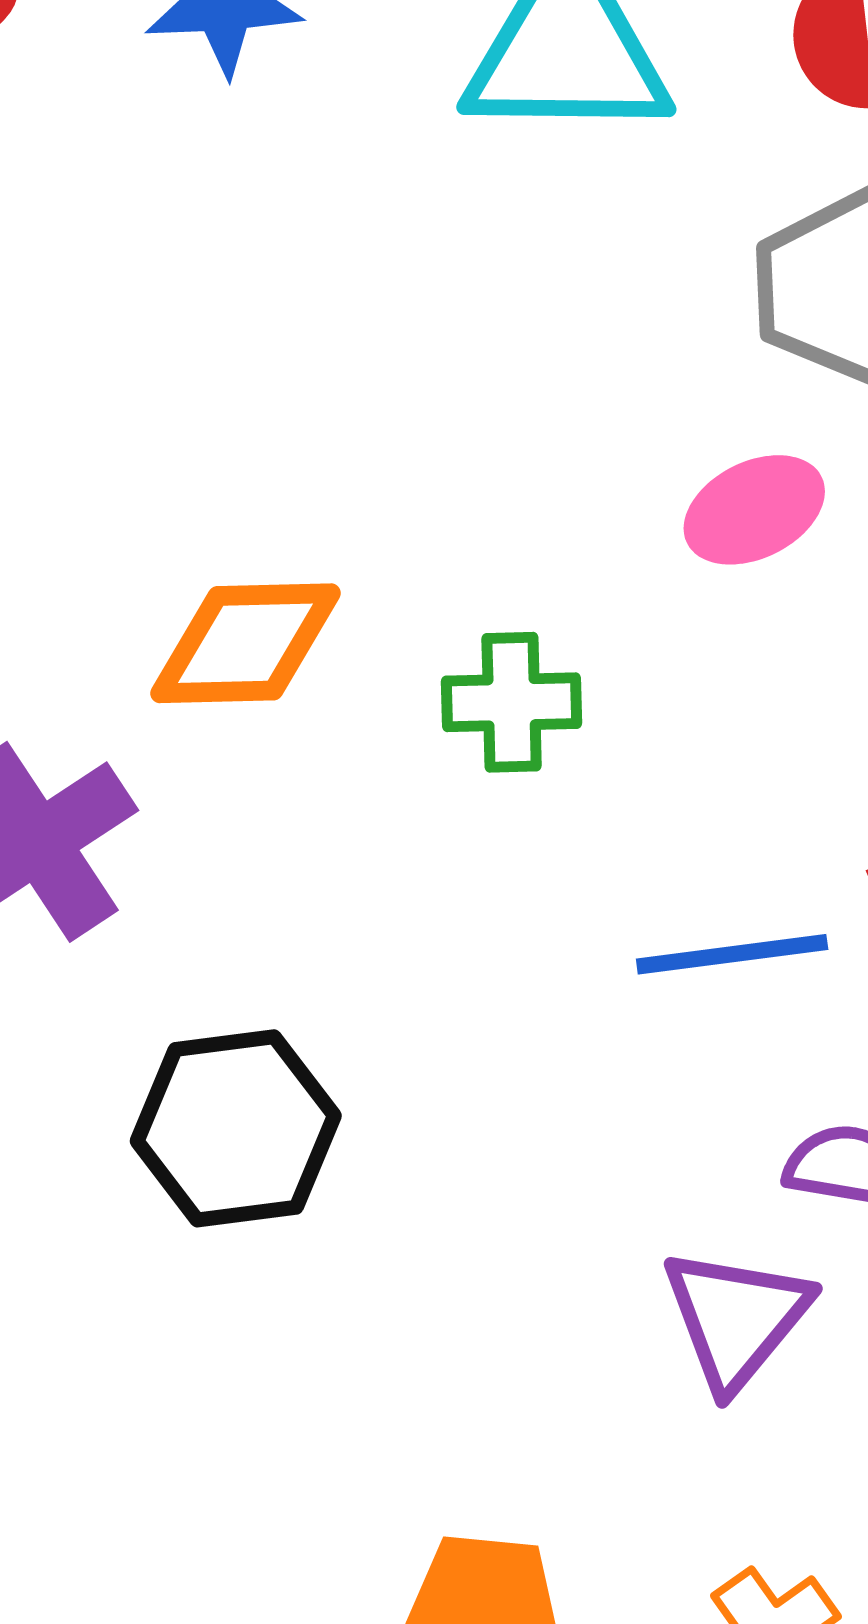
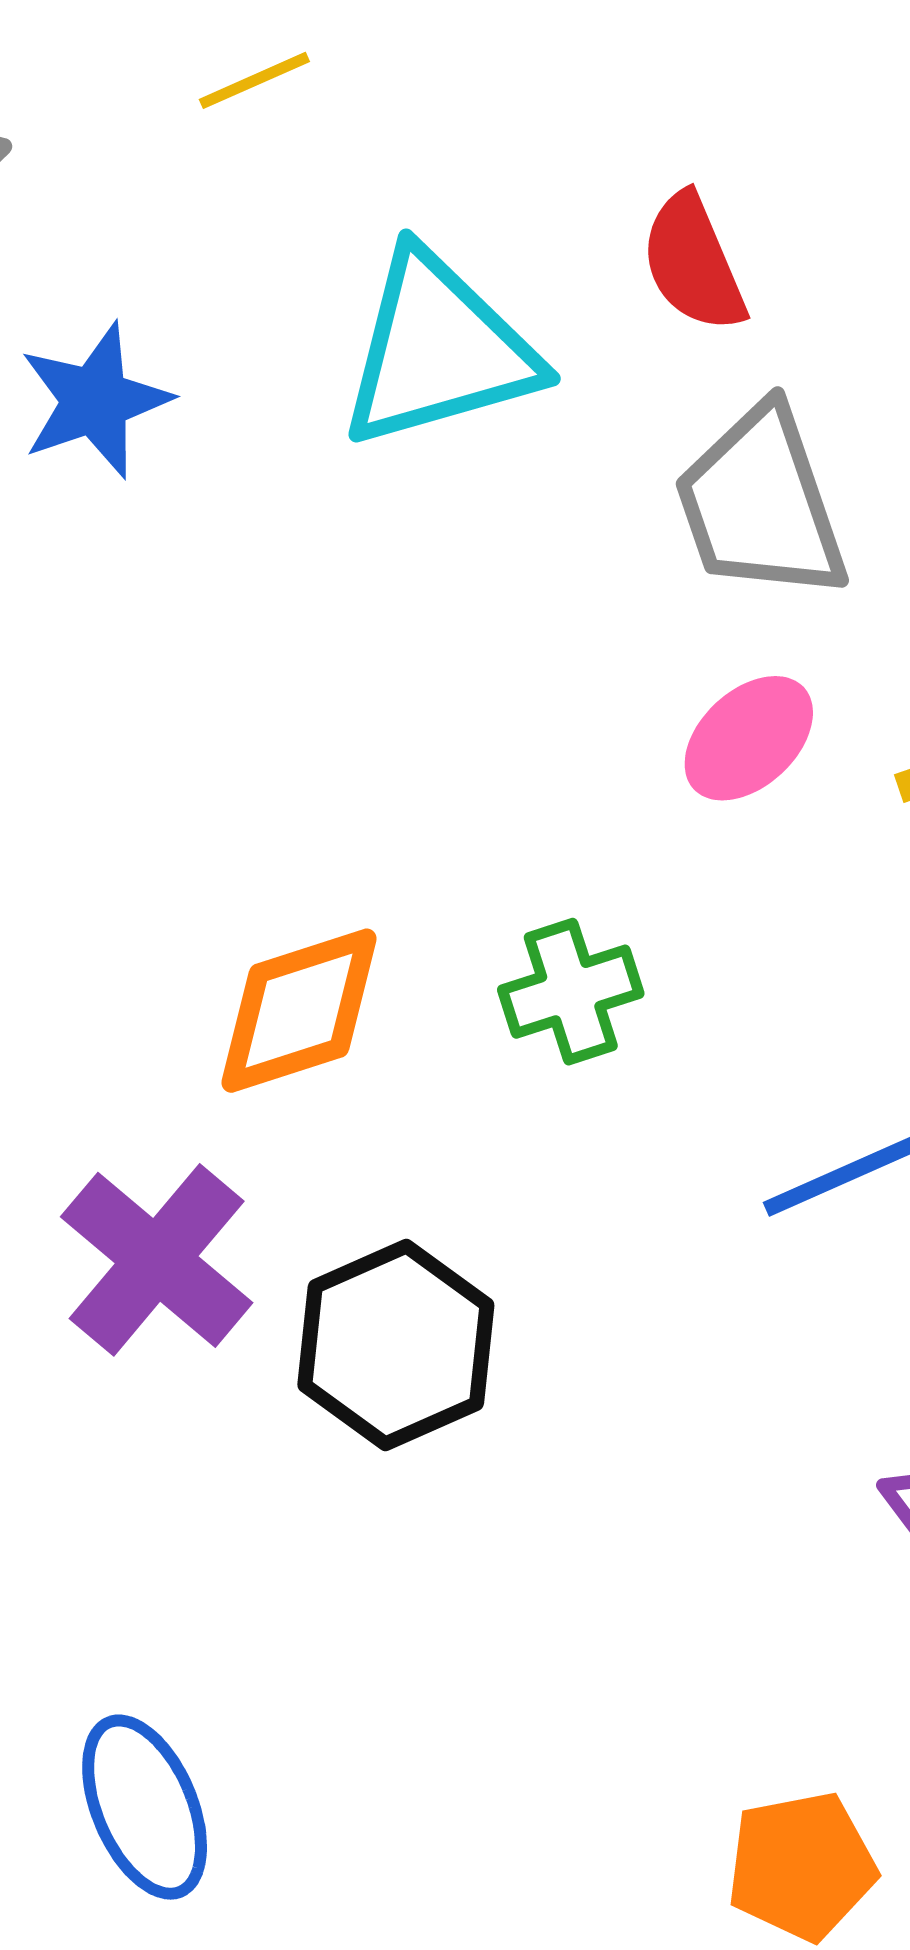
black hexagon: (236, 1128) -> (396, 1345), moved

